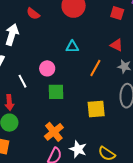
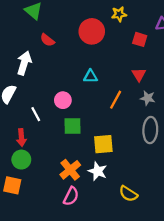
red triangle: (117, 45) -> (139, 75), turned 32
yellow square: (96, 109) -> (103, 144), moved
white star: (78, 149) -> (98, 171), moved

